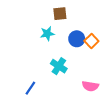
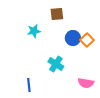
cyan star: (47, 34) -> (34, 31), moved
blue line: (30, 88) -> (29, 85), turned -40

